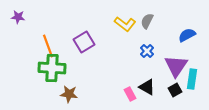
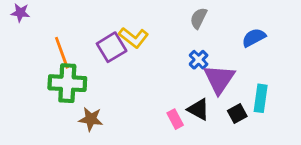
yellow L-shape: (125, 24) -> (134, 38), moved
purple triangle: (176, 66) -> (219, 79), moved

